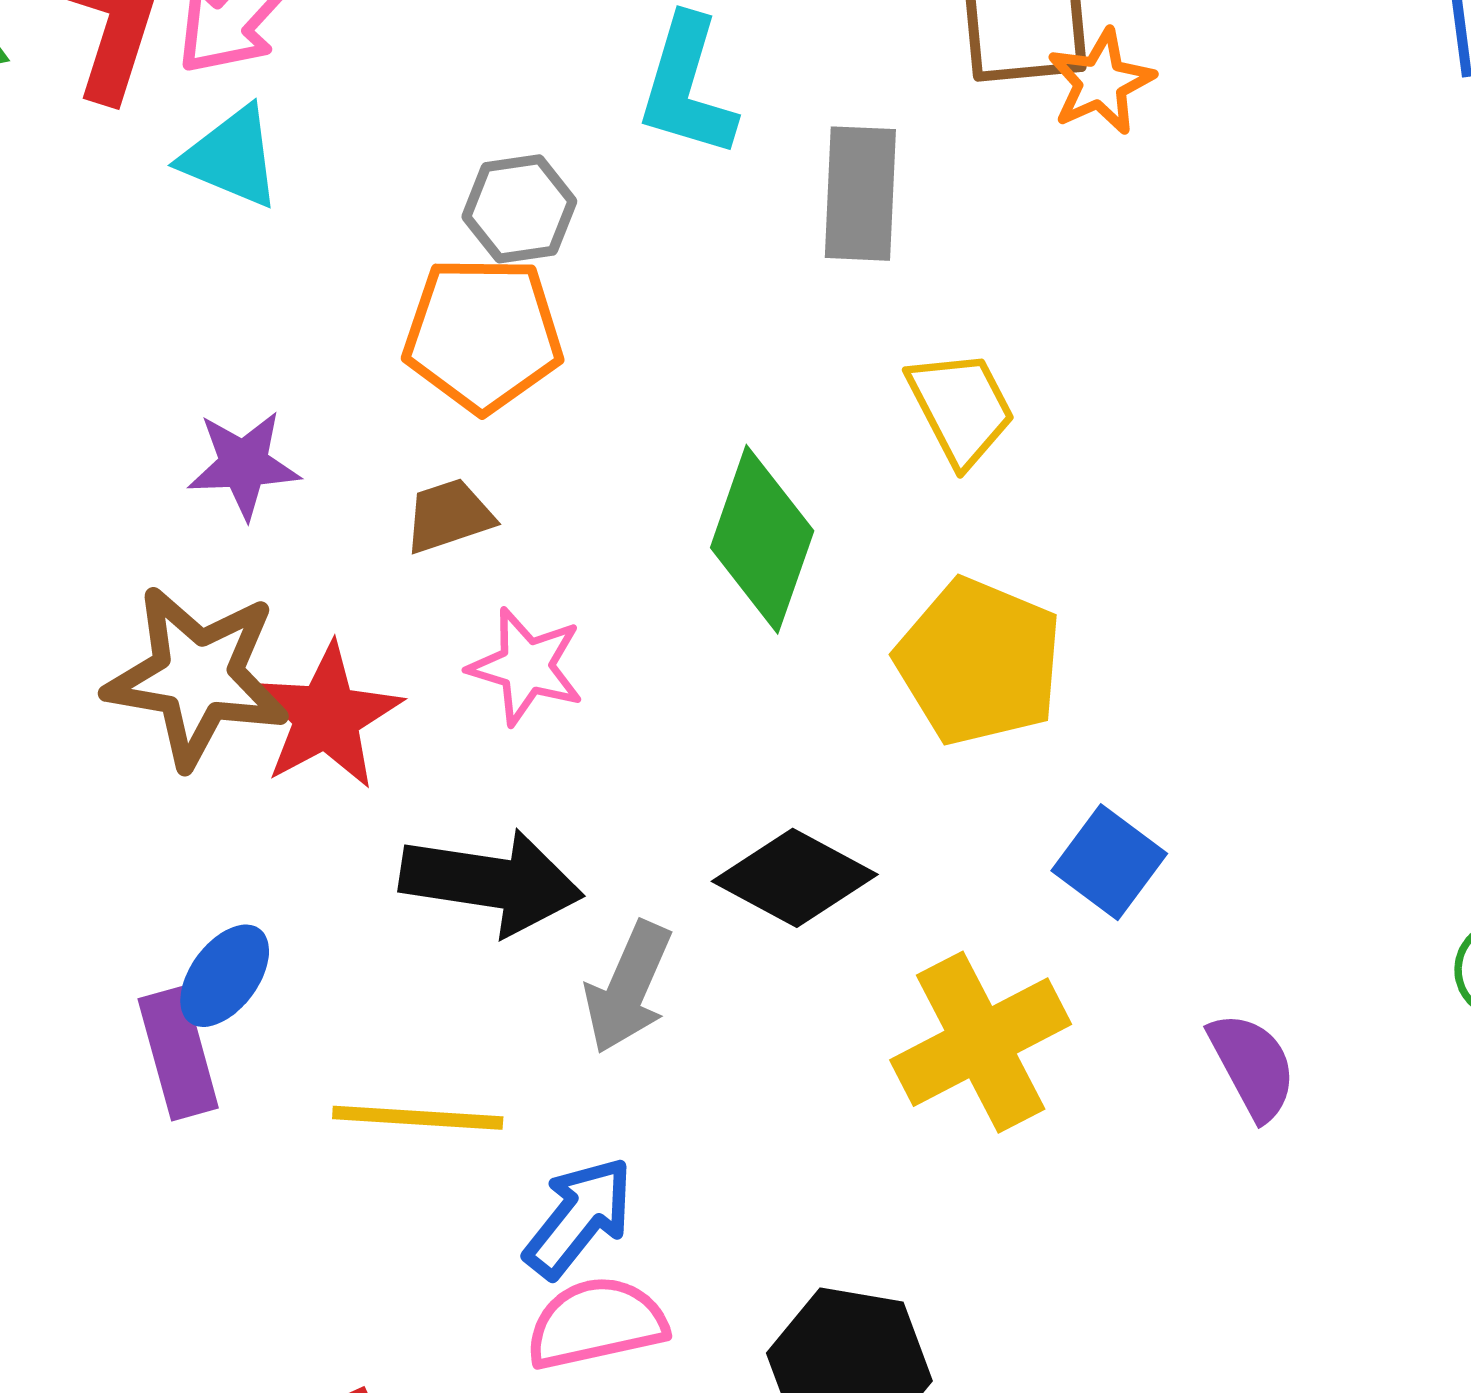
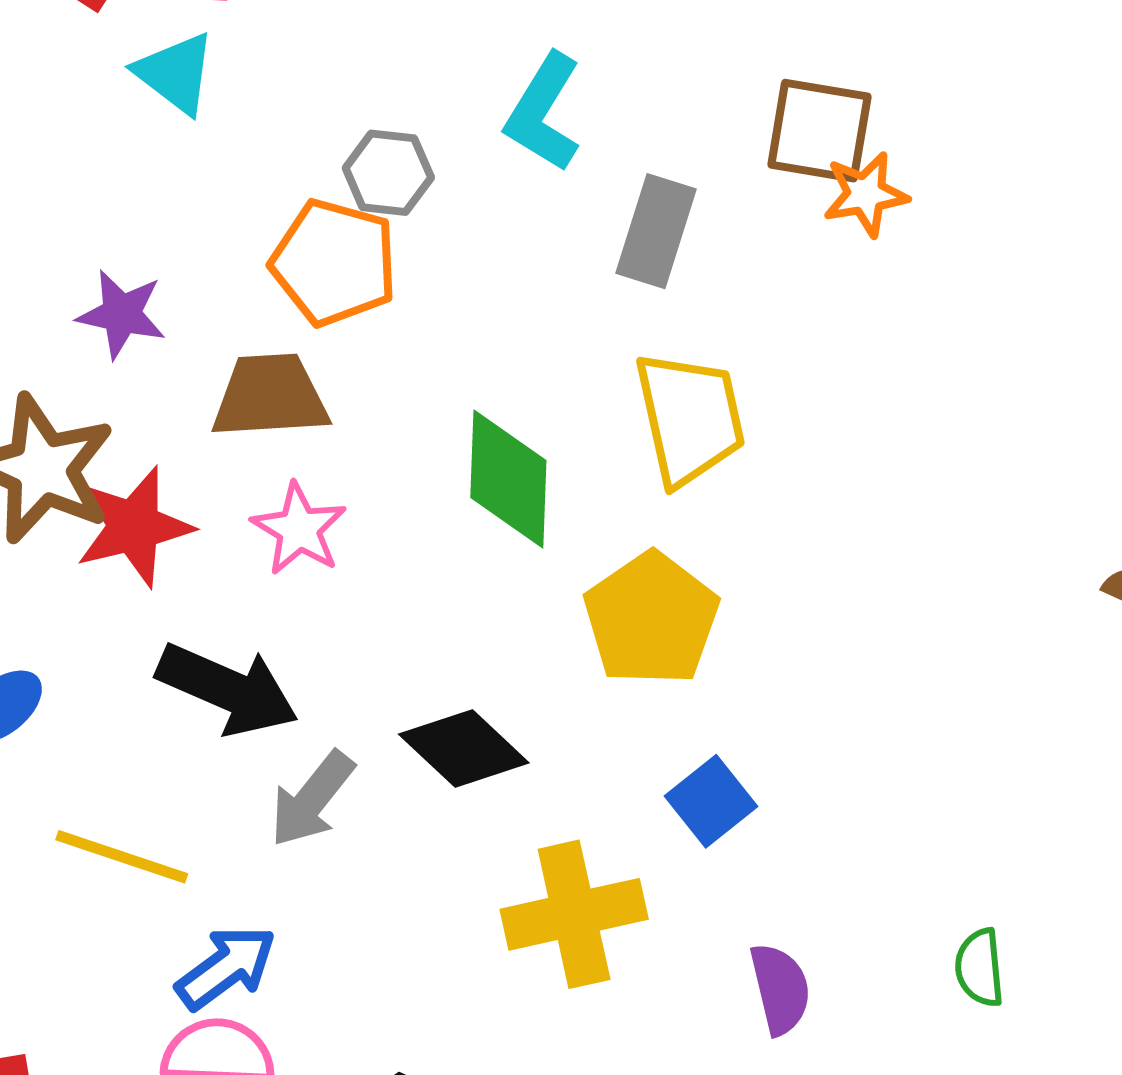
yellow trapezoid: (961, 408) -> (690, 418), size x1.4
brown trapezoid: (449, 516) -> (270, 396), size x1.6
green diamond: (762, 539) -> (508, 479), turned -32

